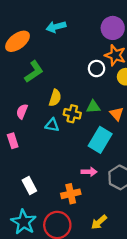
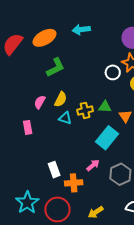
yellow semicircle: (55, 98) -> (61, 99), moved
yellow cross: (72, 114) -> (85, 110), turned -35
pink arrow: (89, 172) -> (93, 165), turned -48
white rectangle: (29, 186) -> (54, 170), moved

